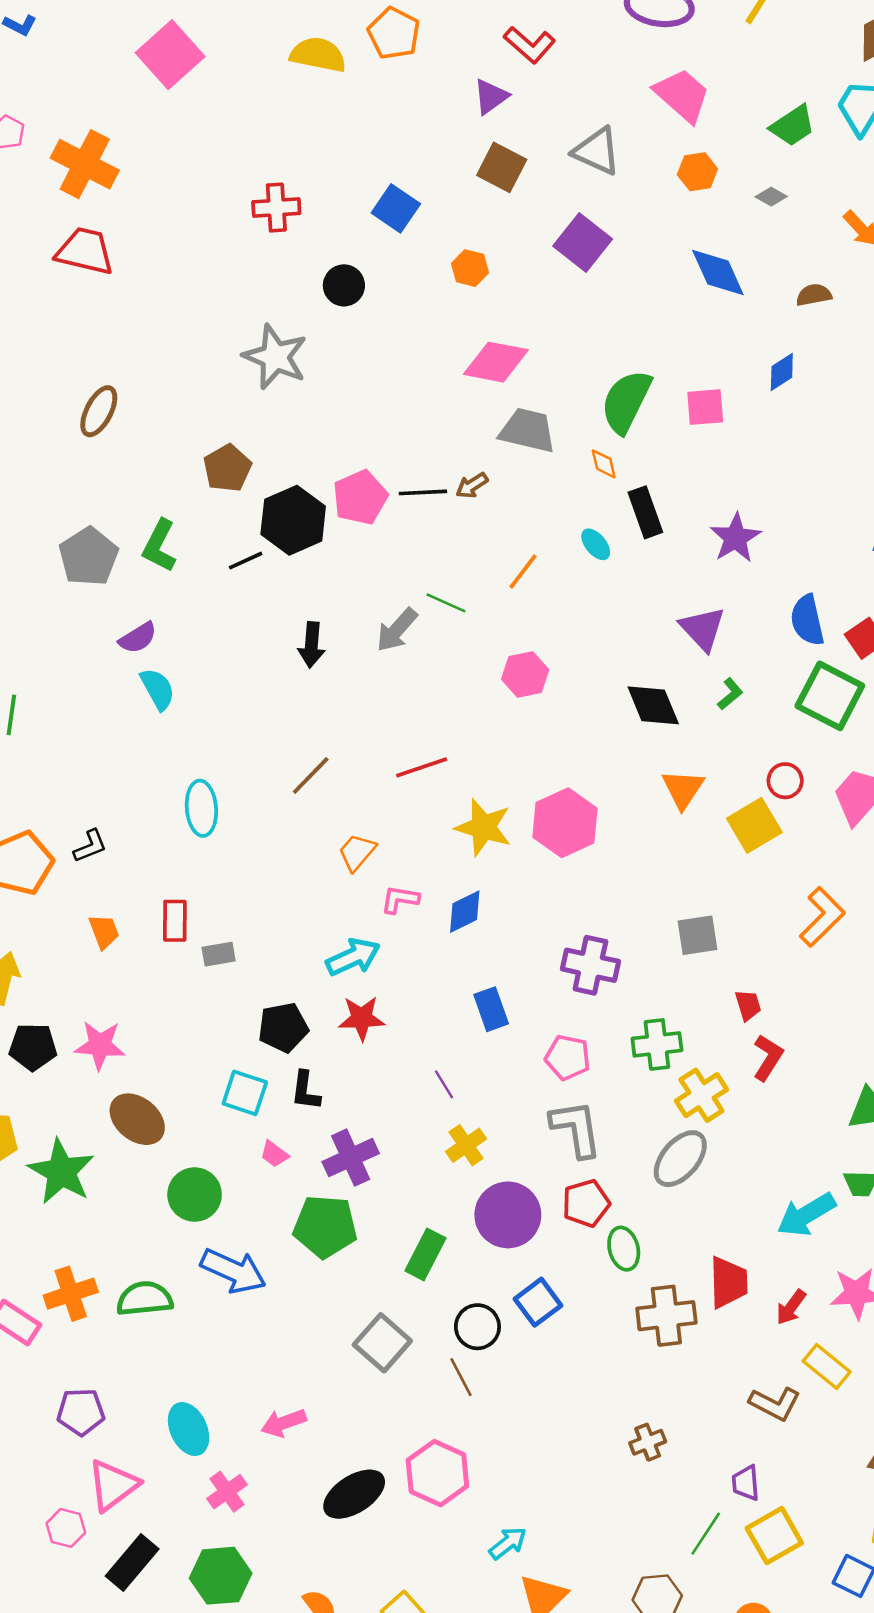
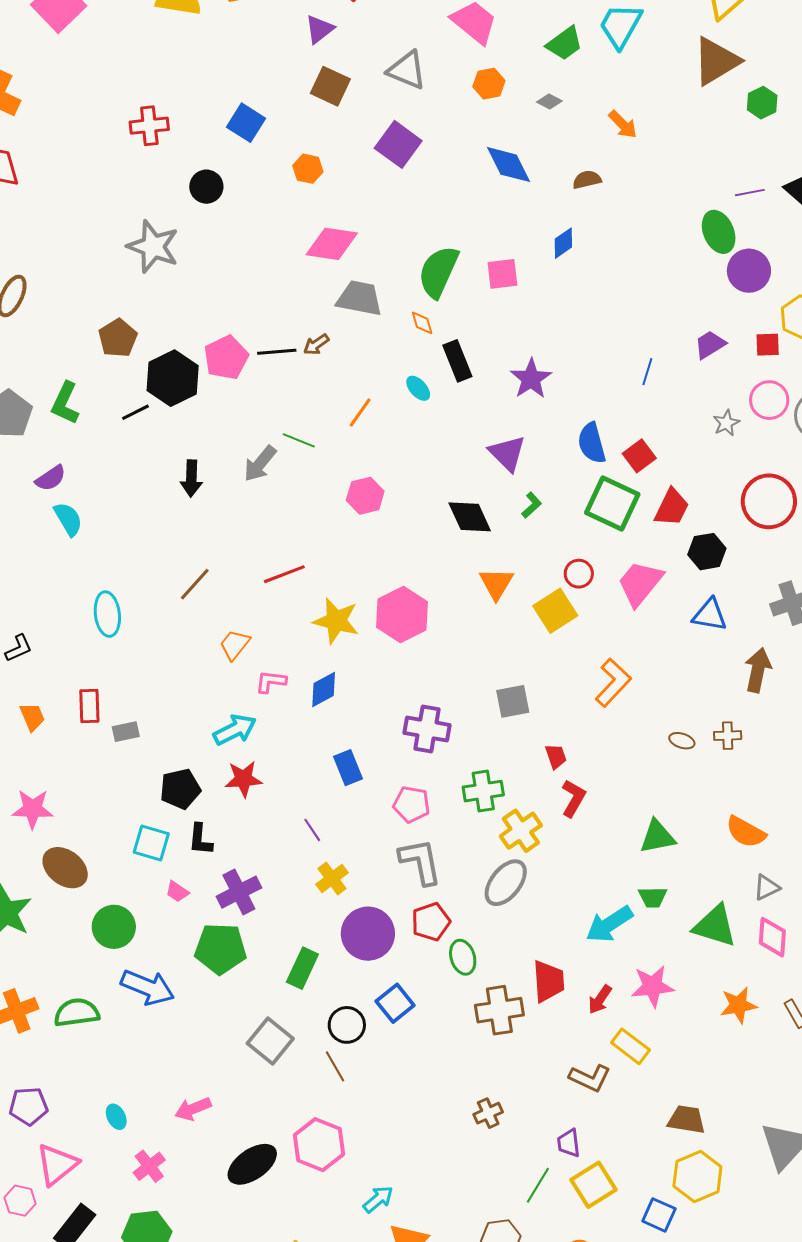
cyan ellipse: (189, 1429) -> (116, 1117), size x0.6

